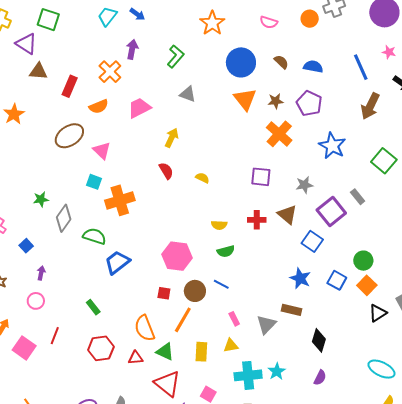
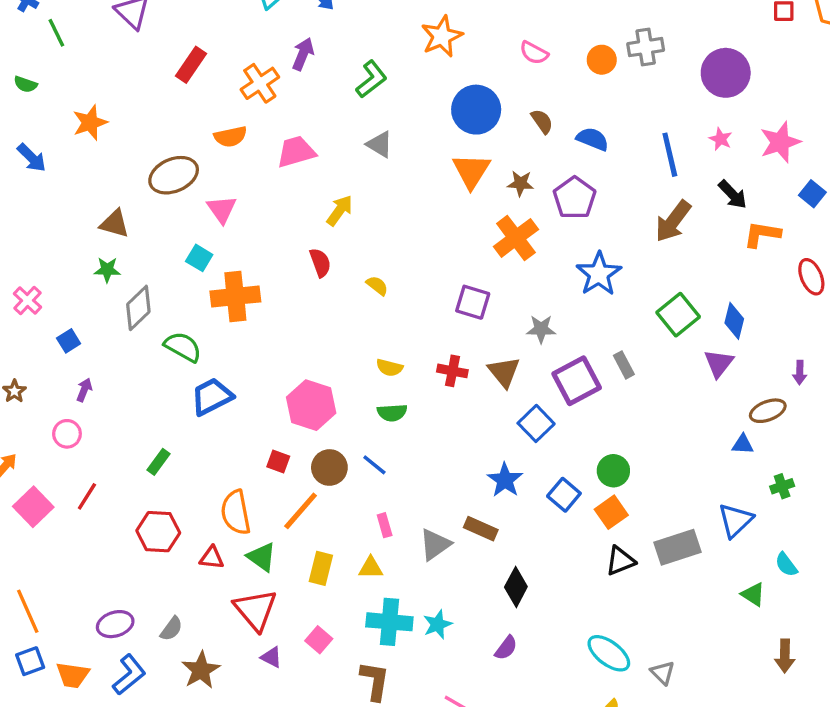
brown triangle: (38, 71) -> (115, 224), moved
red rectangle: (70, 86) -> (191, 65), moved
green rectangle: (93, 307) -> (159, 462), turned 63

